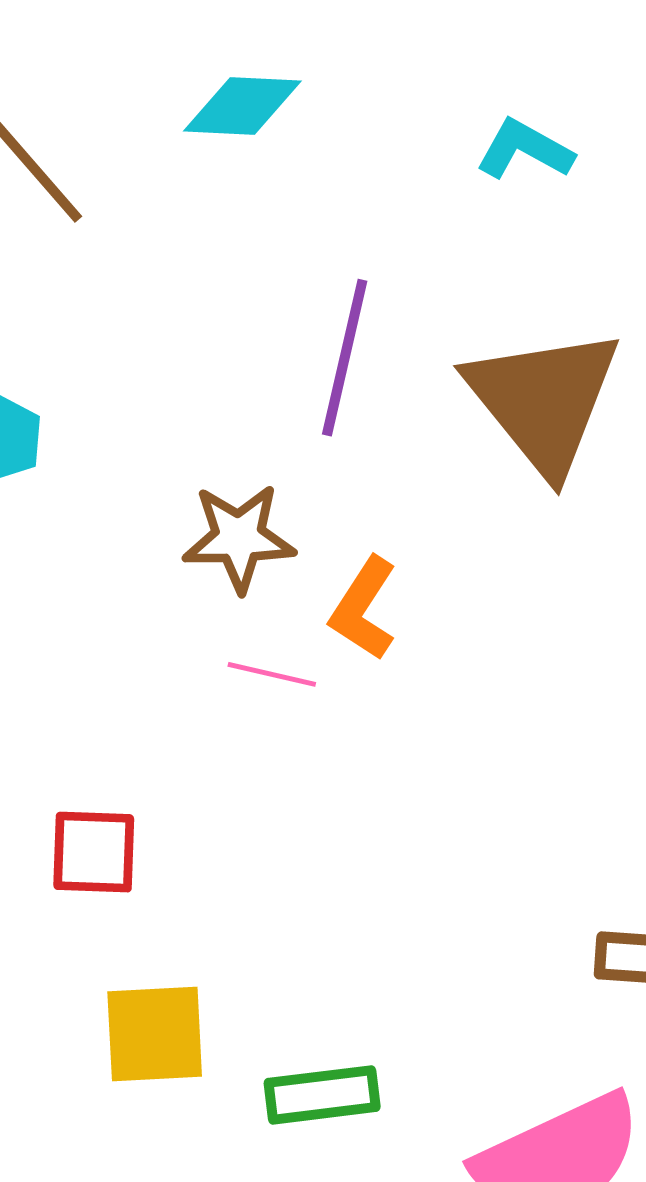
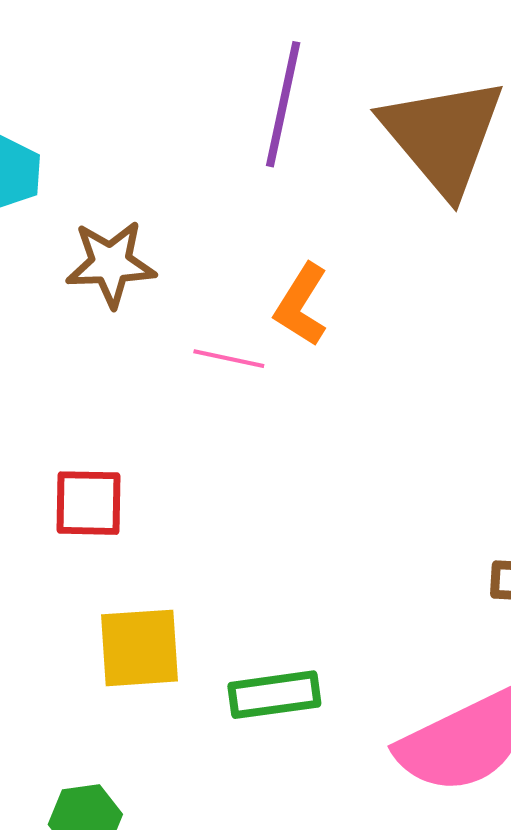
brown star: (239, 538) -> (111, 264), moved

